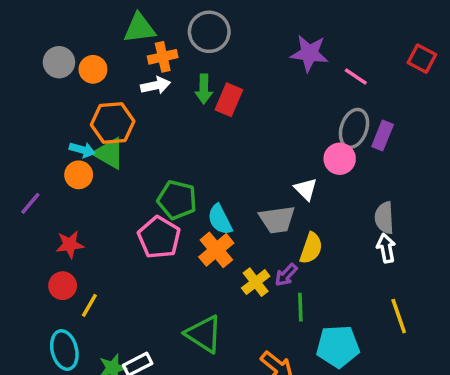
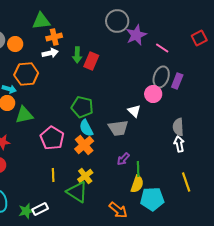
gray circle: (209, 32) -> (117, 21), moved
purple star: (309, 53) -> (136, 35), turned -30
red square: (422, 59) -> (199, 38), turned 35
green triangle: (109, 153) -> (24, 115), moved, turned -42
green pentagon: (177, 200) -> (82, 107), moved
yellow semicircle: (311, 248) -> (137, 184), moved
yellow cross: (256, 282) -> (85, 176), moved
yellow line: (89, 305) -> (53, 175), moved, turned -32
green line: (300, 307) -> (138, 169), moved

